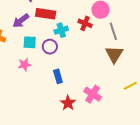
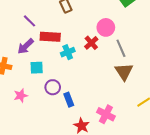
red cross: (85, 23) -> (91, 43), turned 32
purple circle: (50, 47) -> (53, 87), moved
pink star: (24, 65) -> (21, 96), moved

